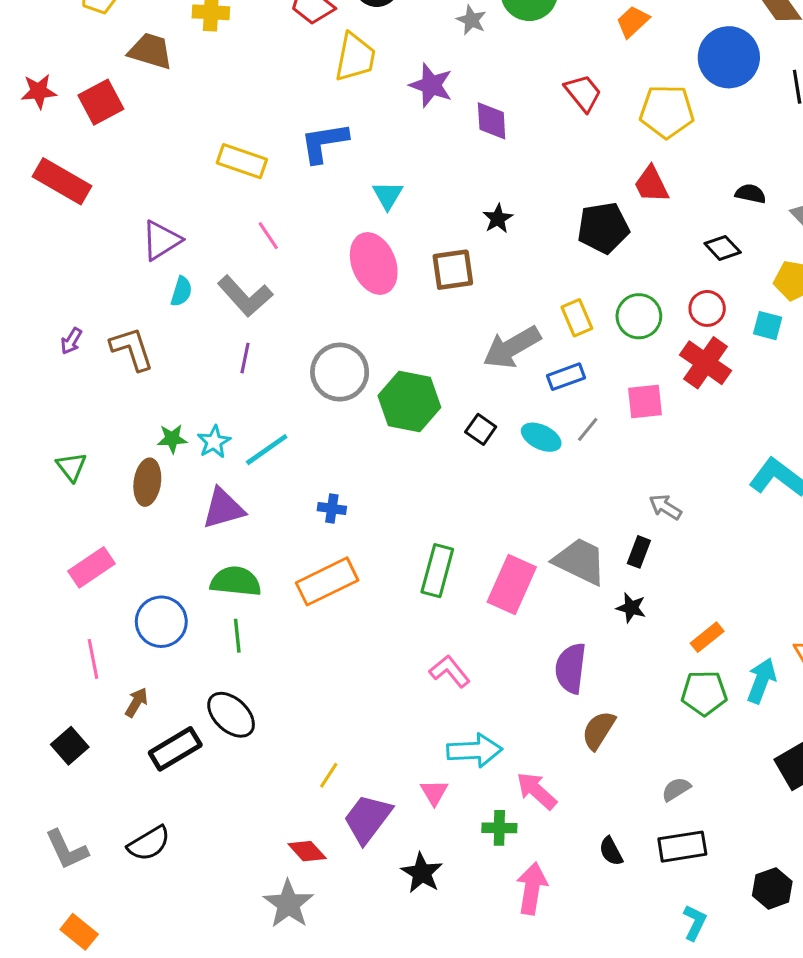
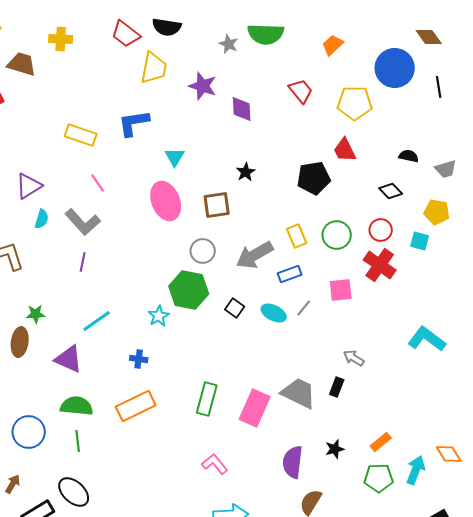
gray circle: (340, 372) -> (203, 251), moved, size x0.7
cyan star: (214, 442) -> (159, 316), moved
purple triangle: (223, 509) -> (69, 359), turned 40
black star: (631, 608) -> (335, 449), moved, turned -30

